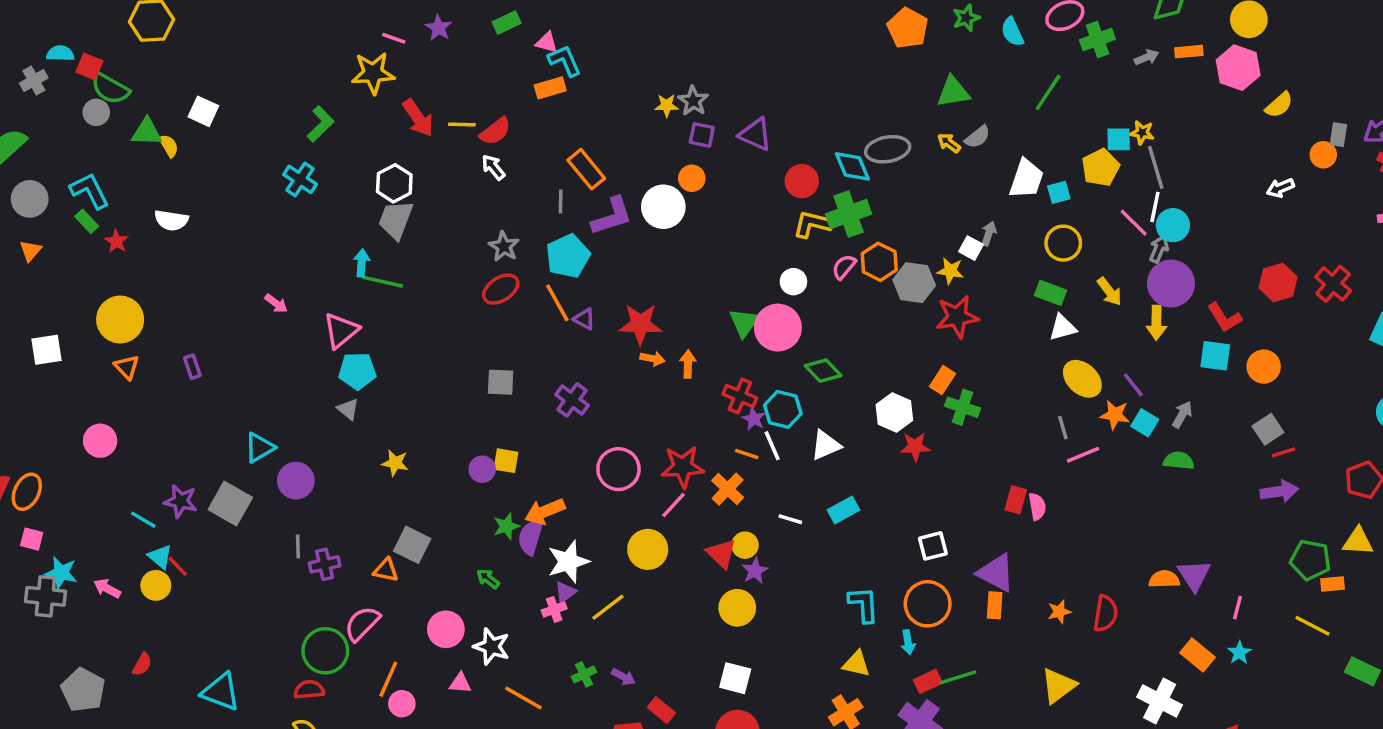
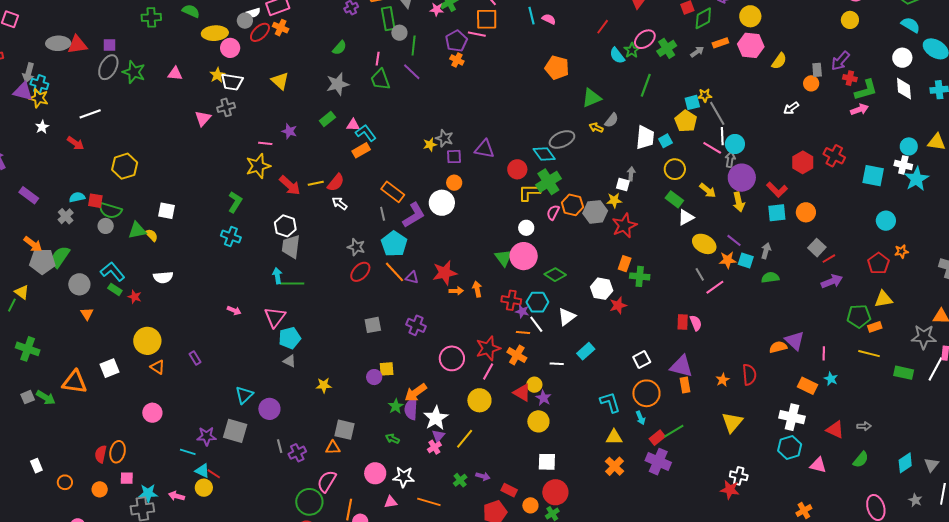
green star: (966, 18) -> (632, 50), moved
green rectangle: (1051, 293) -> (674, 199), turned 30

